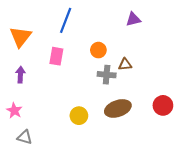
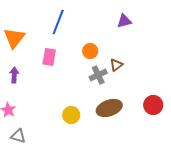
brown triangle: (125, 64) -> (116, 65), turned -32
gray cross: (107, 75) -> (98, 75), turned -30

